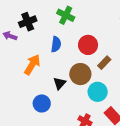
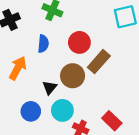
brown rectangle: (104, 63) -> (99, 62), size x1.5
cyan circle: (98, 92) -> (62, 110), moved

